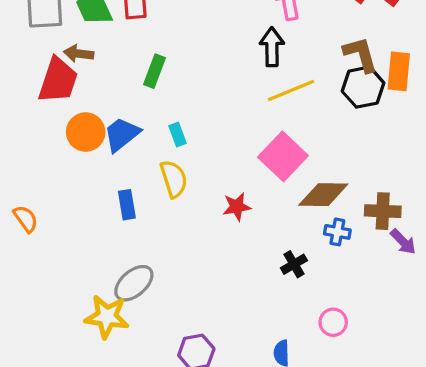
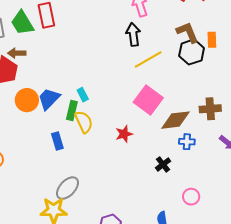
green rectangle: (155, 71) -> (72, 110), moved
orange rectangle: (399, 71) -> (212, 40), size x0.7
brown cross: (383, 211) -> (210, 109), moved

